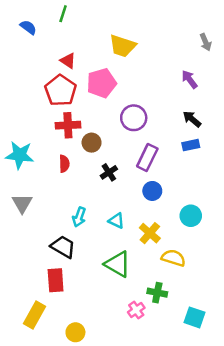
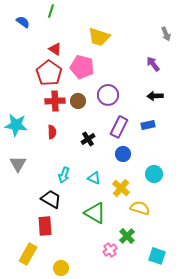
pink pentagon: (101, 83) -> (82, 67), turned 30
black arrow: (192, 119) -> (155, 96), turned -42
brown circle: (92, 143) -> (78, 101), moved
blue rectangle: (191, 145) -> (148, 125), moved
green cross: (157, 293) -> (127, 236), turned 35

